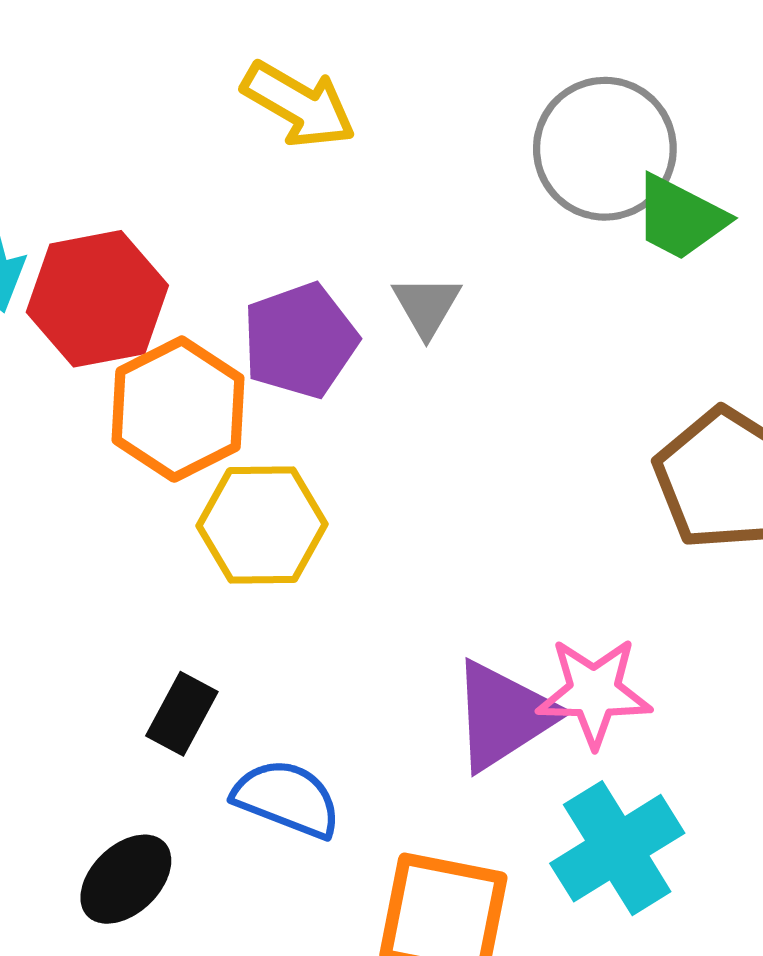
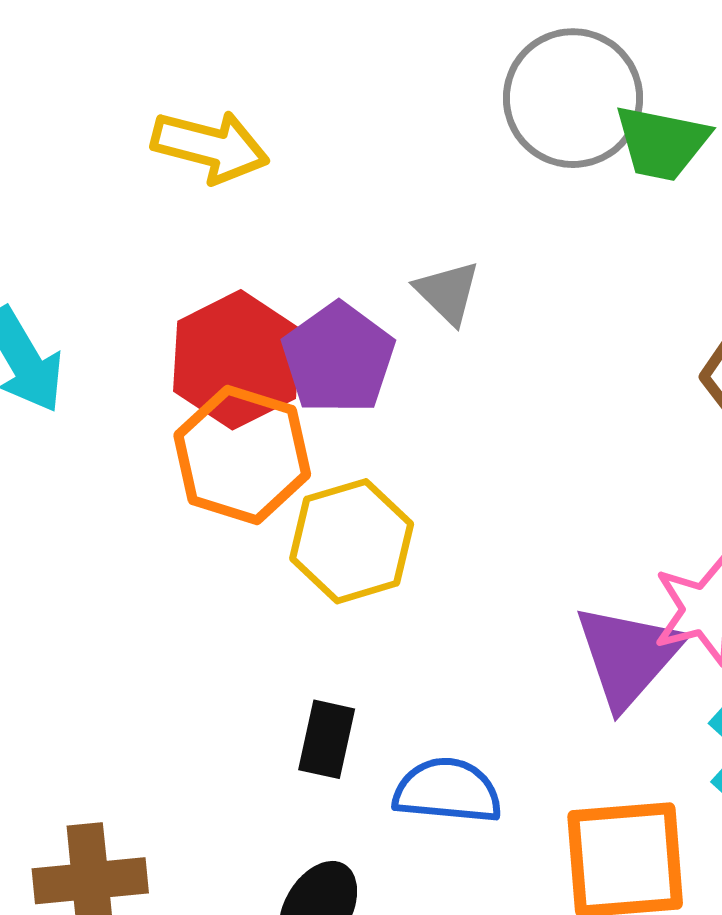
yellow arrow: (299, 105) -> (210, 146), moved
red hexagon: (97, 299) -> (237, 360), moved

